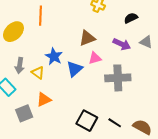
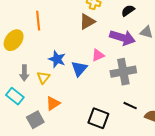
brown triangle: (87, 38) -> (87, 21), moved
purple arrow: (122, 44) -> (123, 38), size x1.4
yellow triangle: (38, 73) -> (43, 77), turned 40
black line: (115, 123) -> (130, 106), moved

